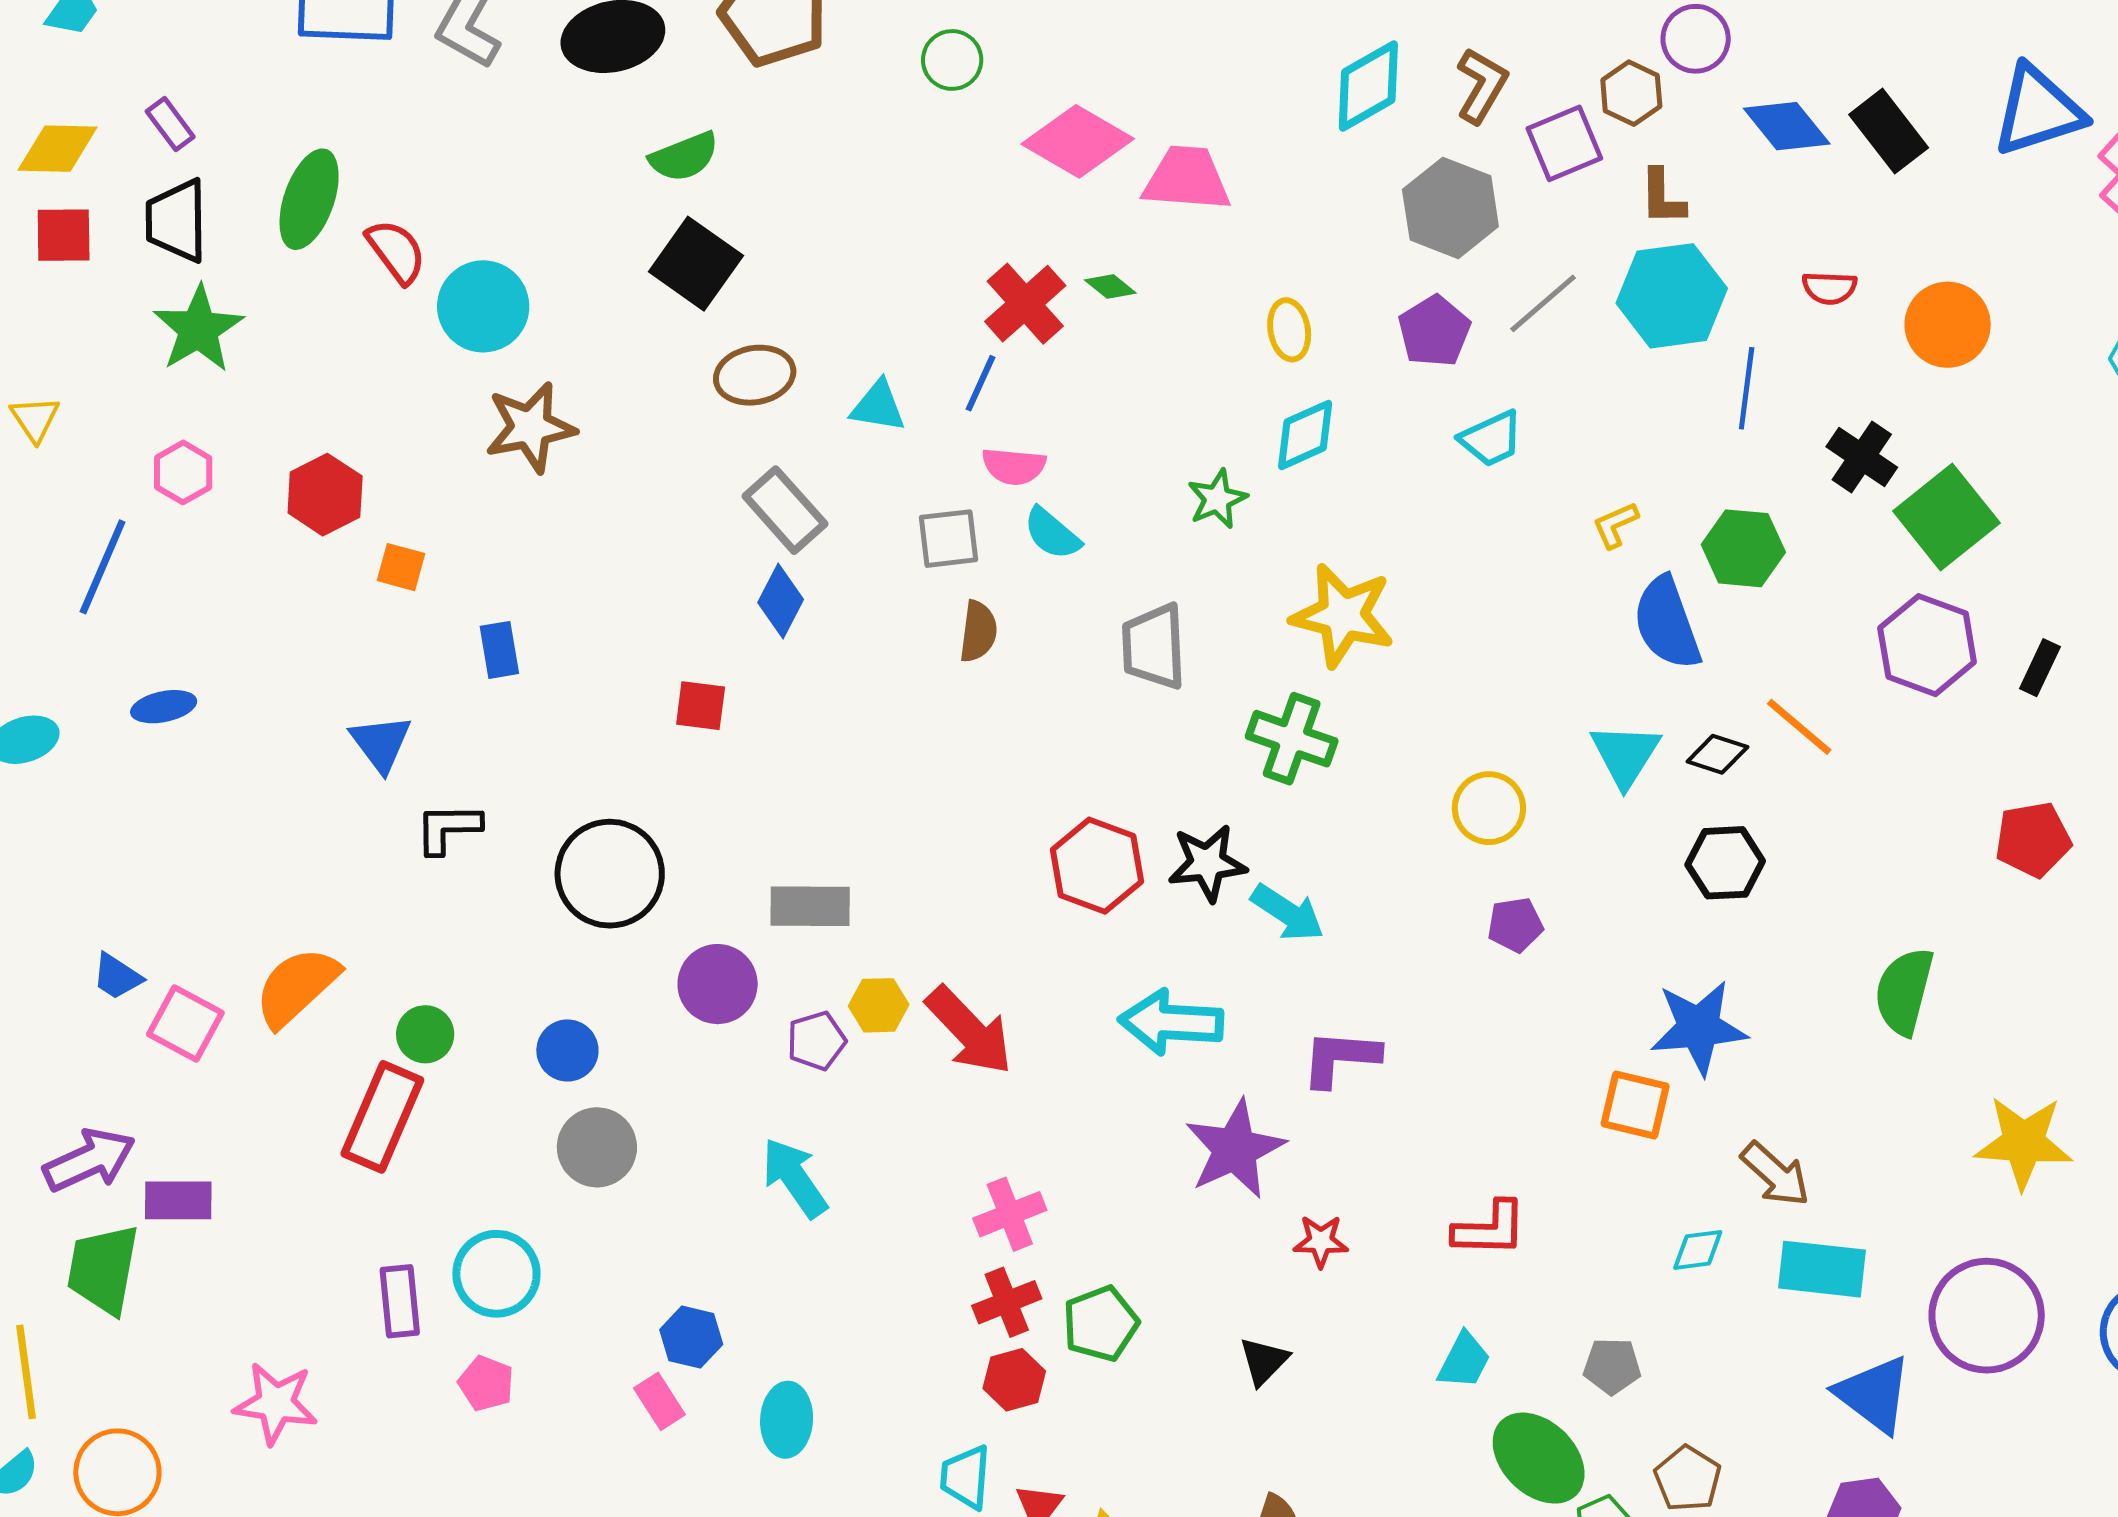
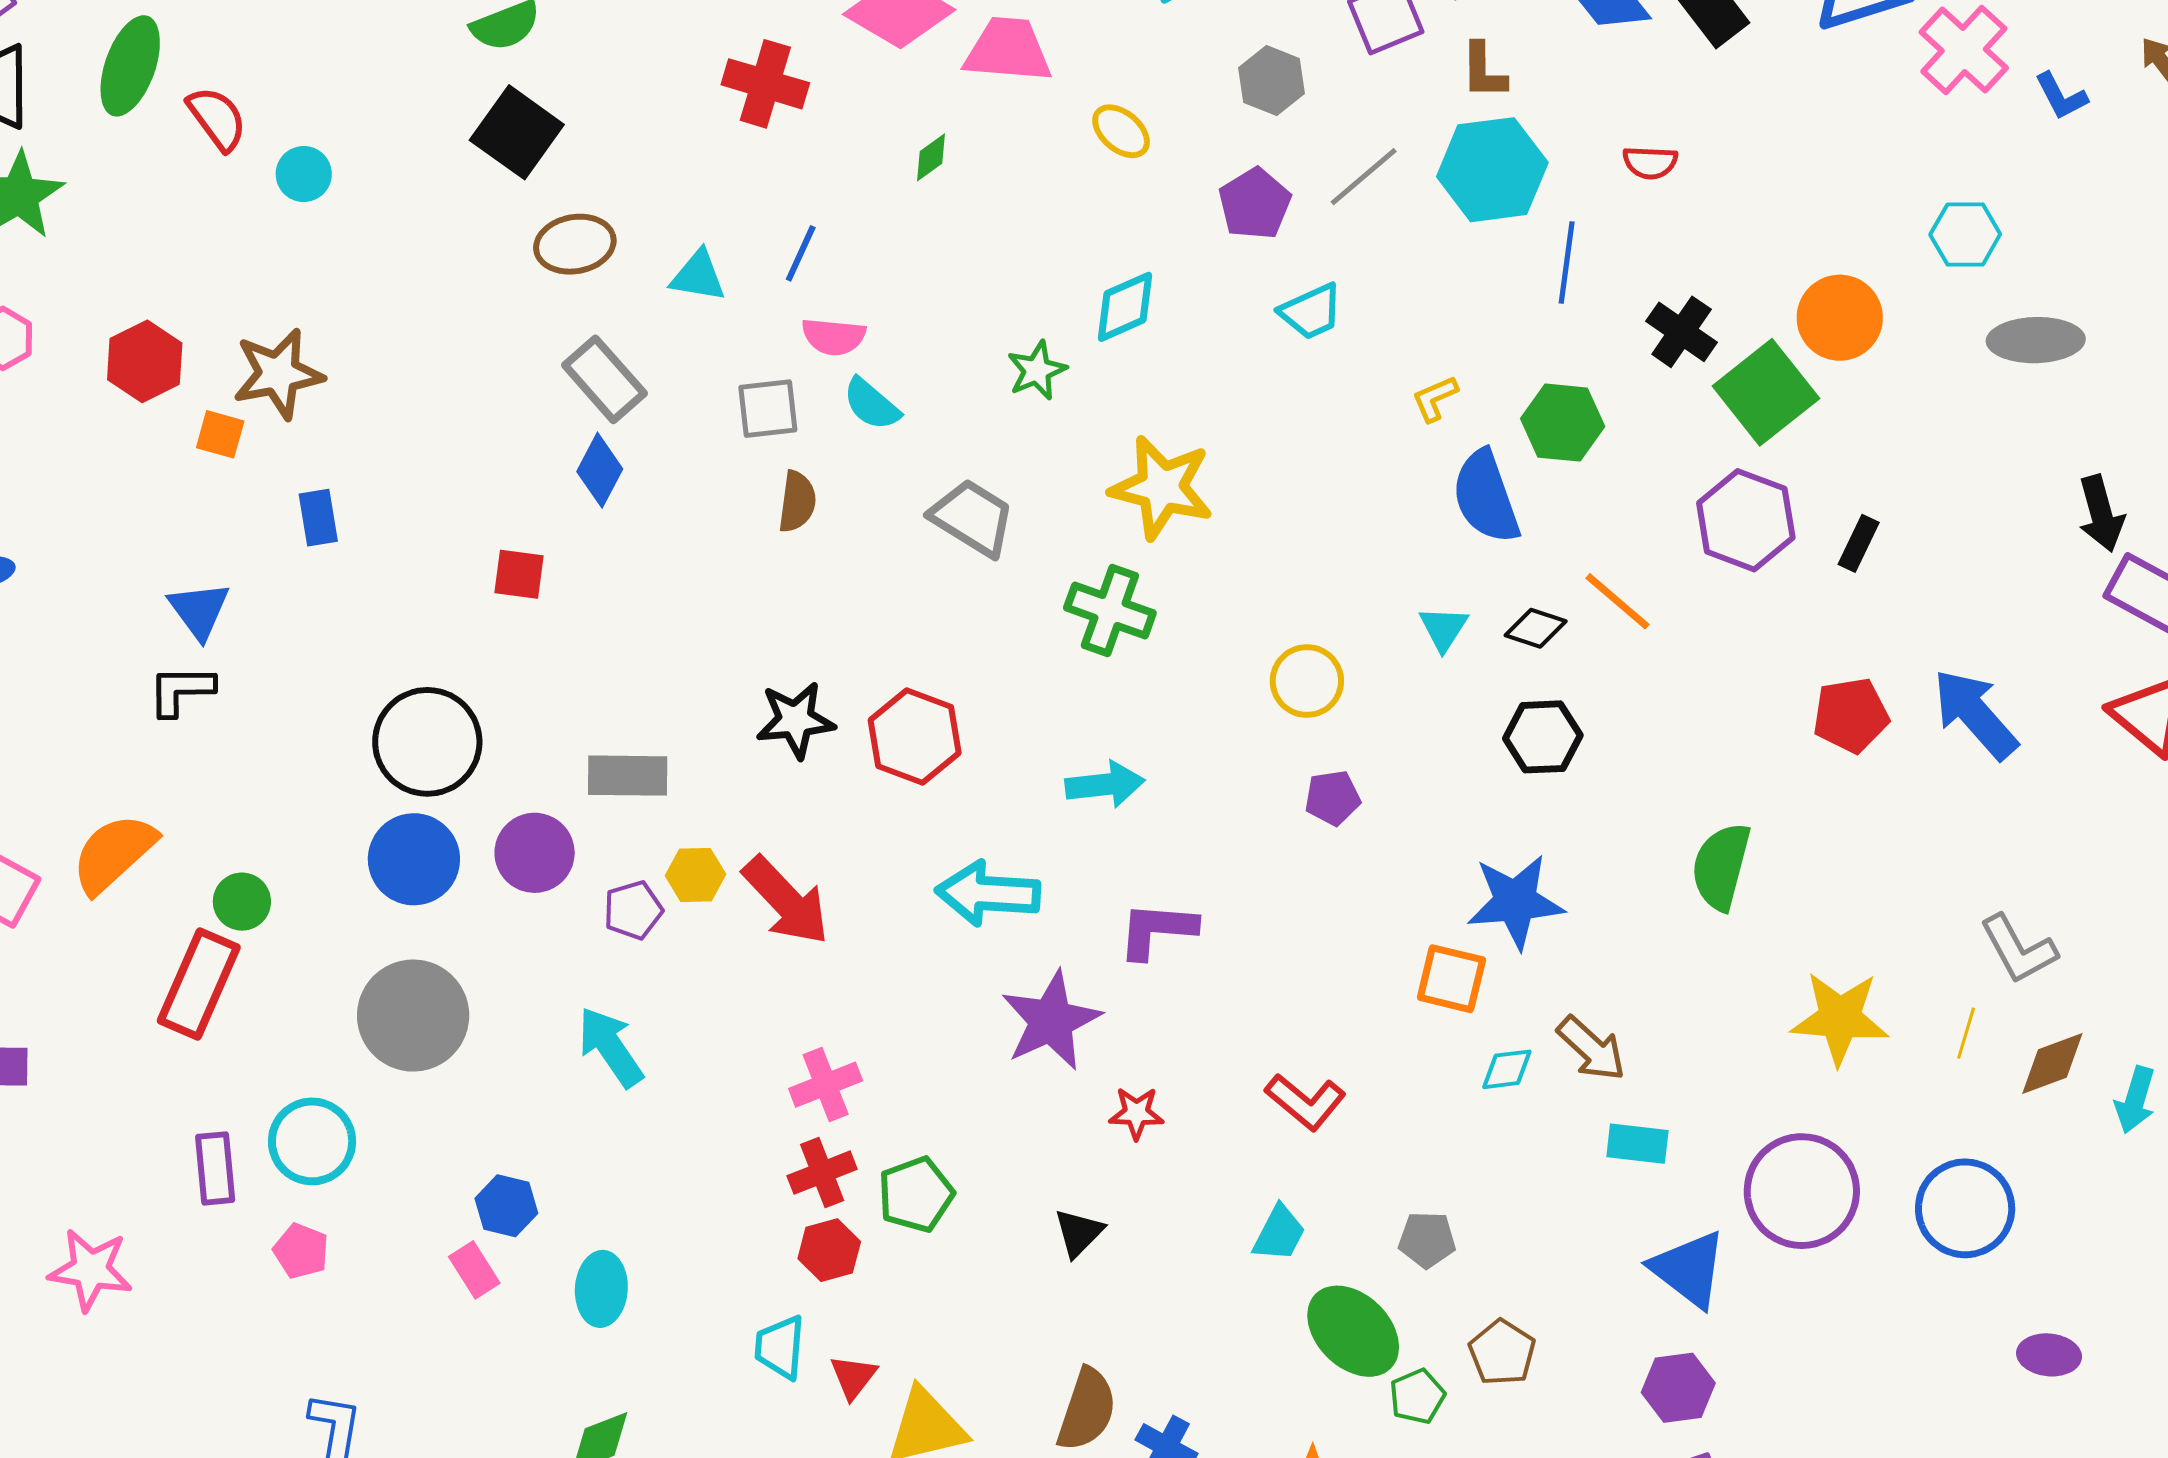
gray hexagon: (1450, 208) -> (1272, 81), size x0.7
green diamond: (1110, 286) -> (931, 157), turned -75
red cross: (1025, 304) -> (765, 84), moved, turned -32
cyan circle: (483, 306) -> (304, 174), size x0.6
orange circle: (1948, 325) -> (1840, 318), moved
yellow ellipse: (1289, 330) -> (1121, 131), moved, turned -40
brown star: (530, 427) -> (278, 374), moved
gray trapezoid: (1154, 647) -> (972, 518), turned 124
cyan triangle: (1625, 755) -> (1443, 628), size x0.7
black L-shape: (448, 828) -> (181, 690), moved
black star: (1207, 863) -> (795, 720), moved
cyan arrow: (1288, 913) -> (1105, 785), turned -40
blue circle: (567, 1050) -> (414, 859), moved, size x1.5
gray circle: (597, 1147) -> (413, 1016), size x1.4
red L-shape: (1490, 1229) -> (1305, 1102), turned 38
cyan diamond: (1698, 1250) -> (1507, 1069), moved
cyan rectangle: (1822, 1269) -> (1637, 1144), size x0.7

